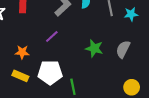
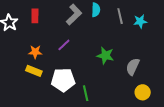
gray semicircle: (123, 49) -> (133, 67), moved
orange star: (22, 52) -> (35, 52), moved
yellow rectangle: (20, 76) -> (34, 71), moved

